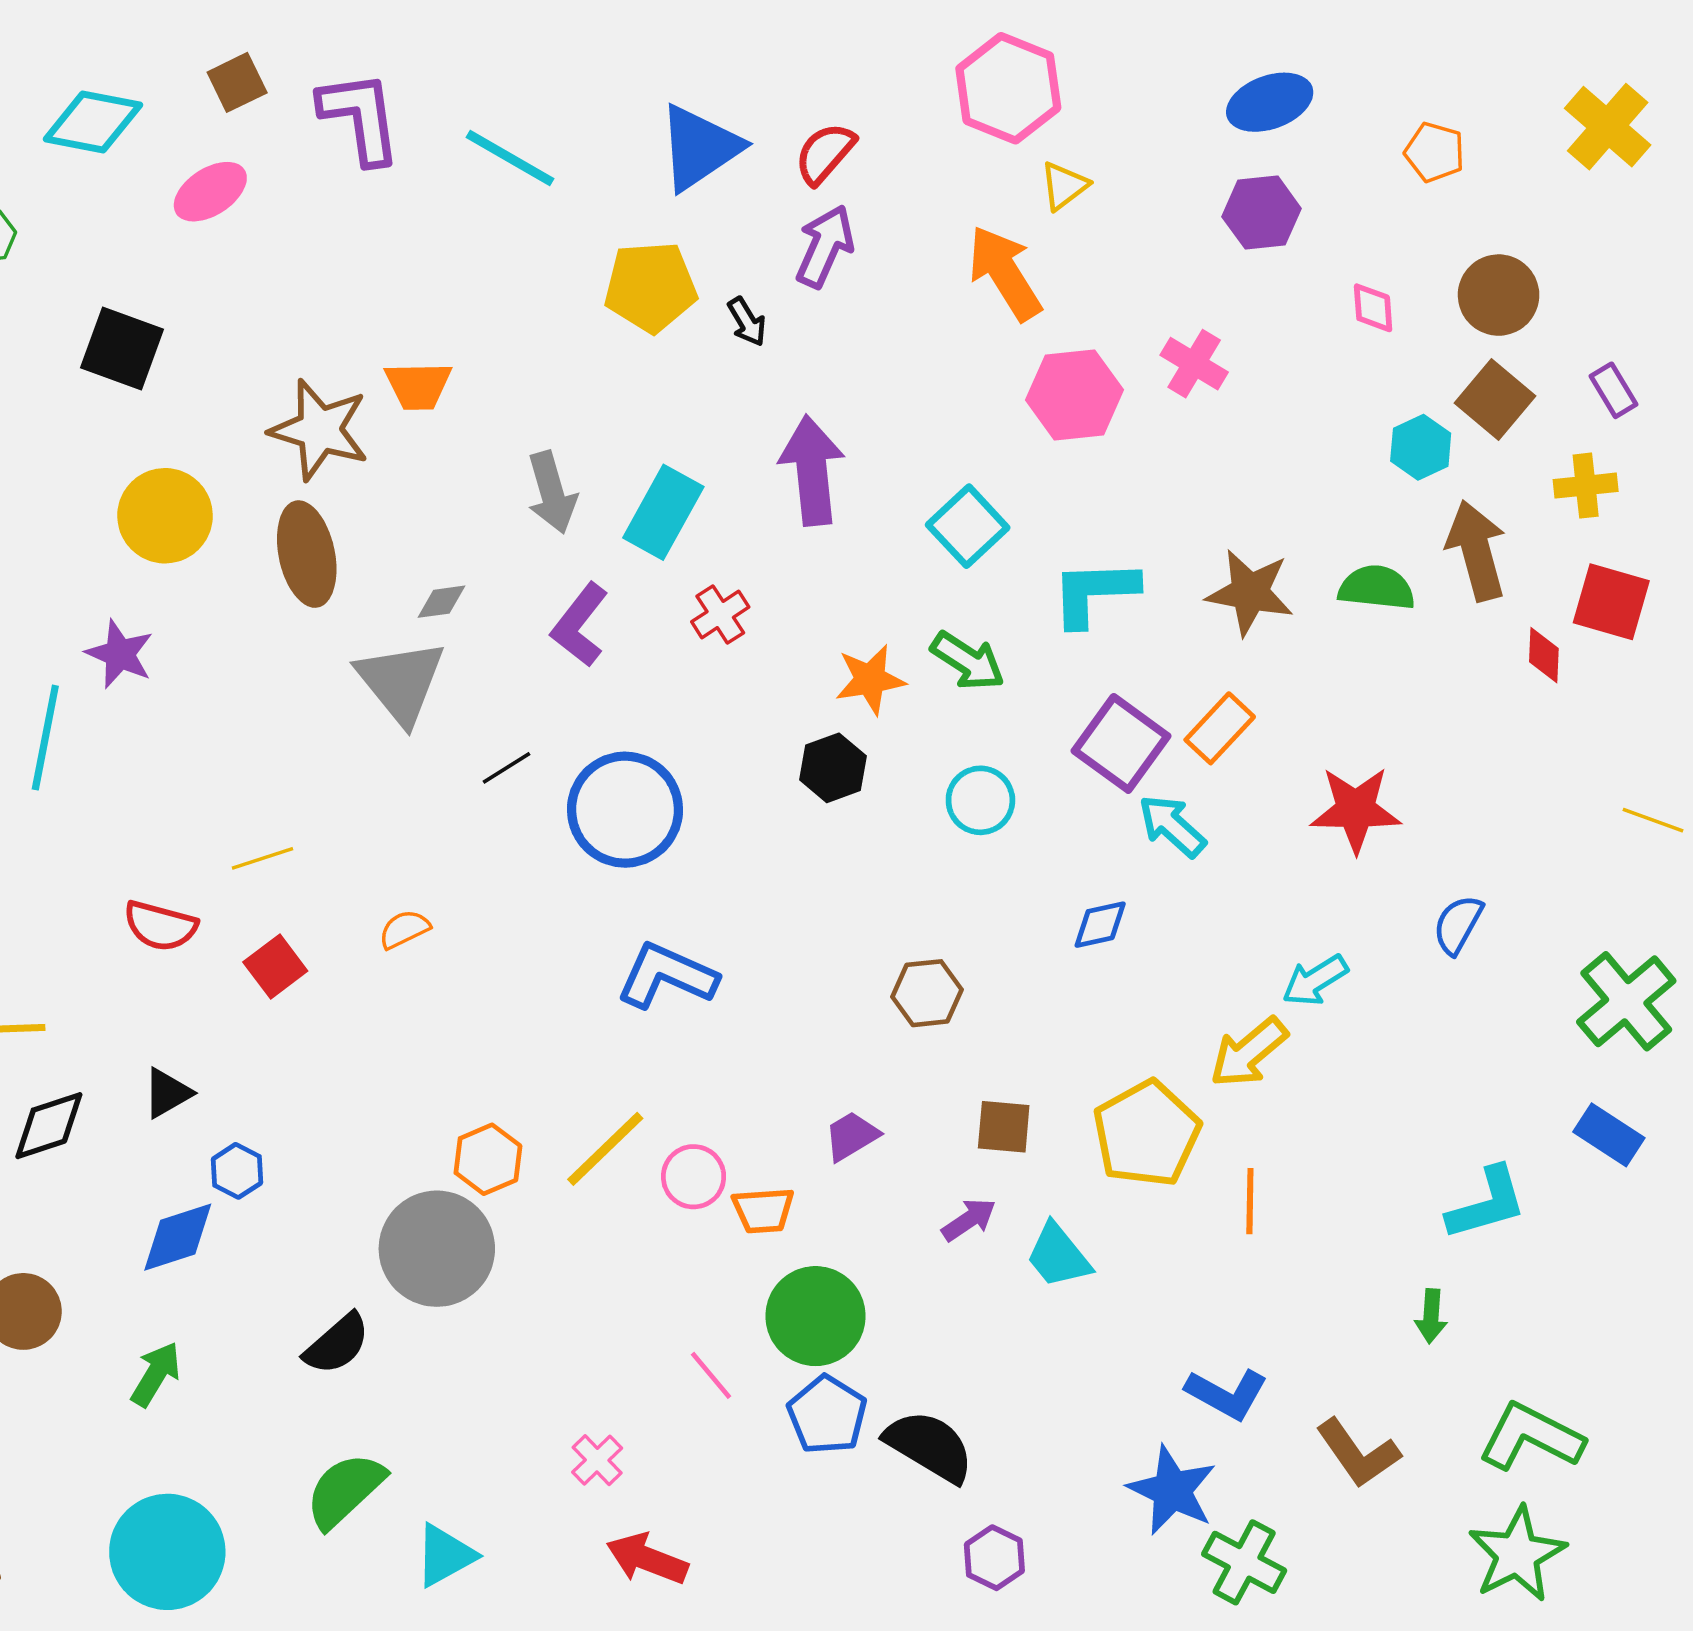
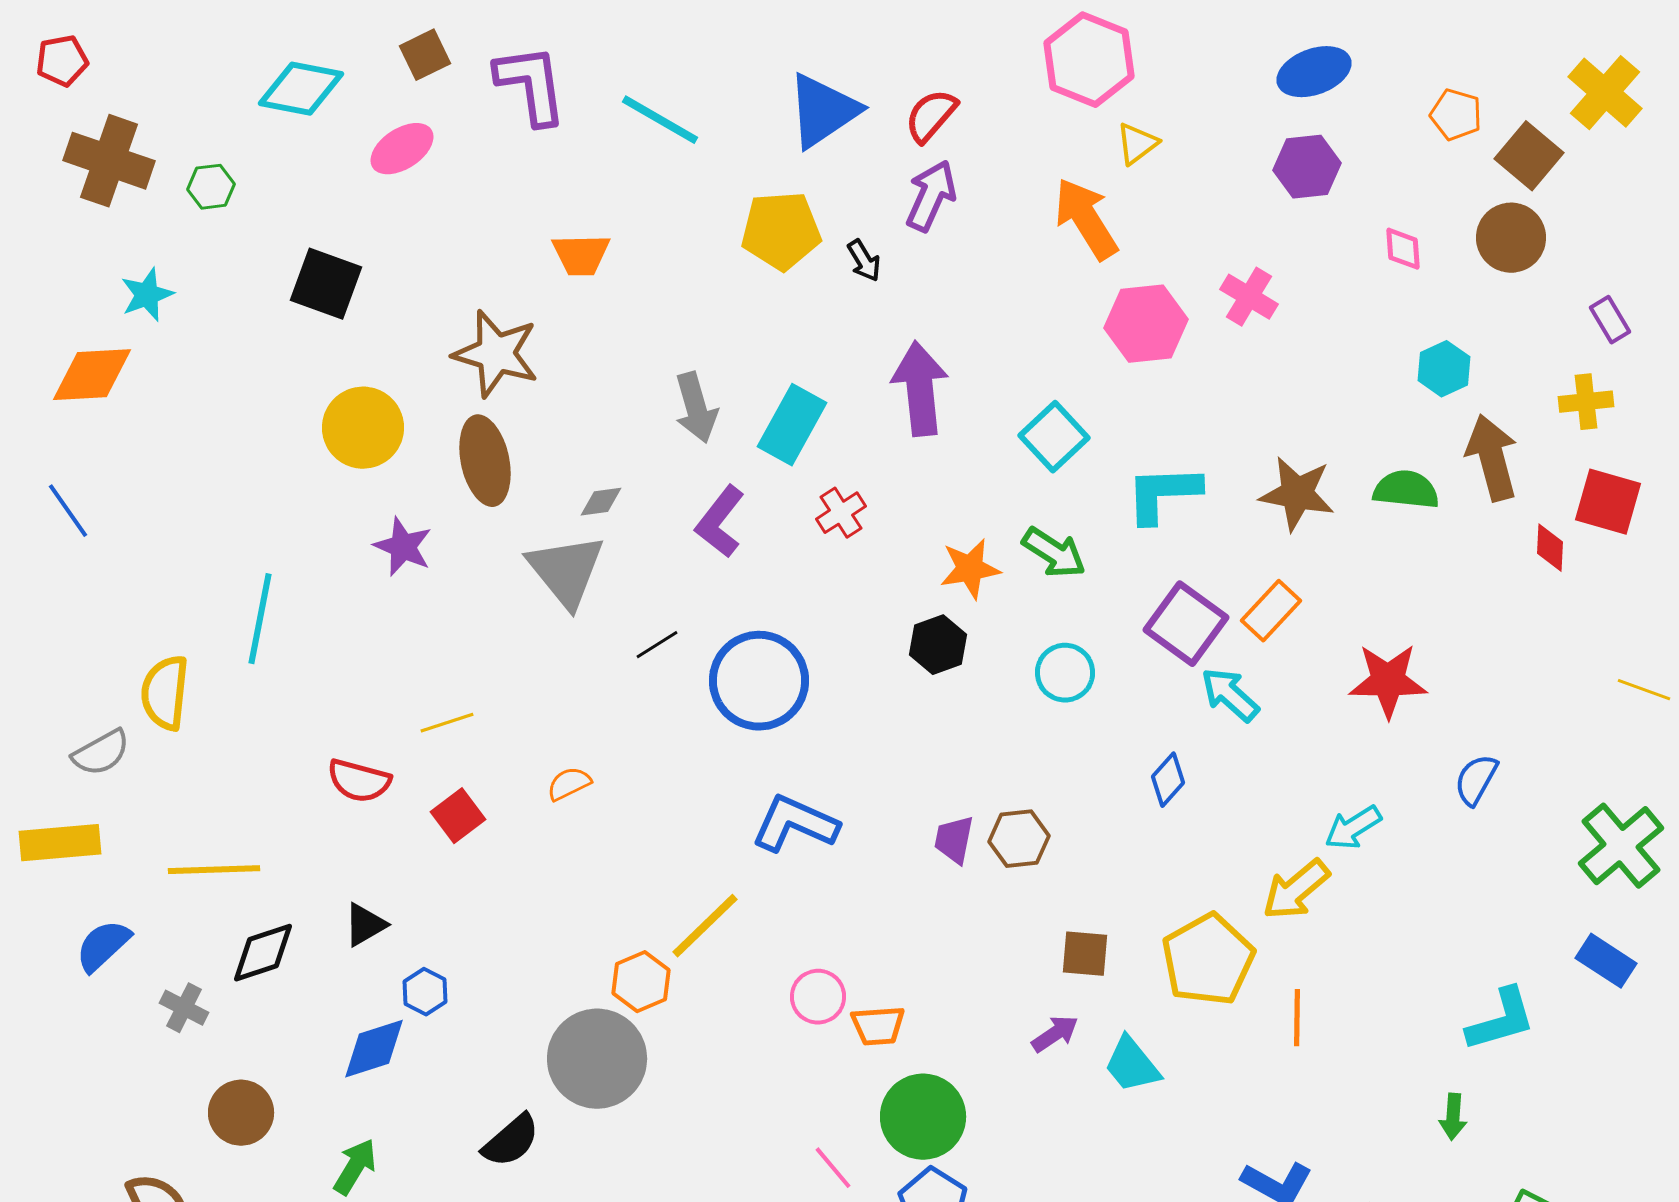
orange trapezoid: (418, 386) -> (581, 255), moved
brown square: (1495, 400) -> (1529, 156), moved
purple star: (120, 654) -> (403, 547), moved
blue diamond: (1100, 925) -> (1168, 780), turned -36
purple trapezoid: (852, 1136) -> (954, 840), moved, turned -48
yellow line: (605, 1149) -> (705, 926), moved

